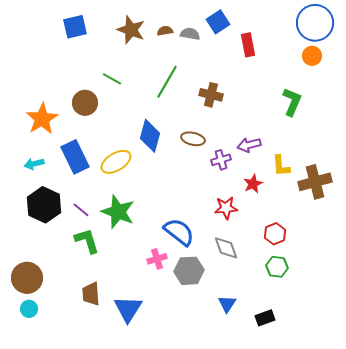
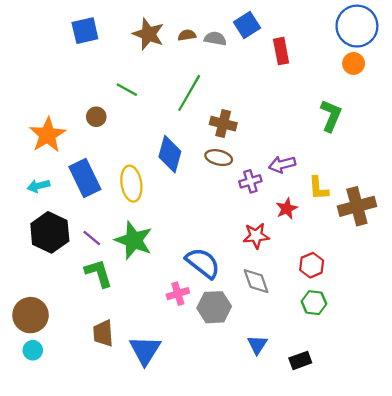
brown cross: (211, 95) -> (223, 124), moved
brown circle: (85, 103) -> (96, 117), size x0.7
yellow ellipse: (116, 162) -> (131, 184), turned -68

